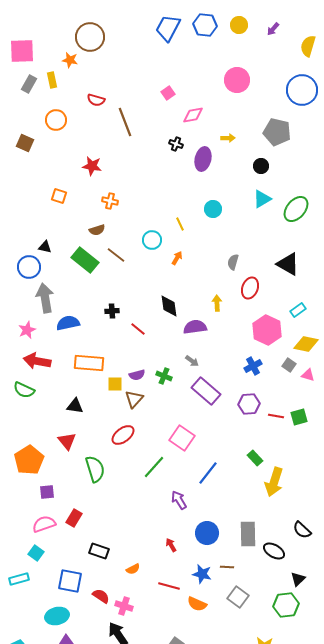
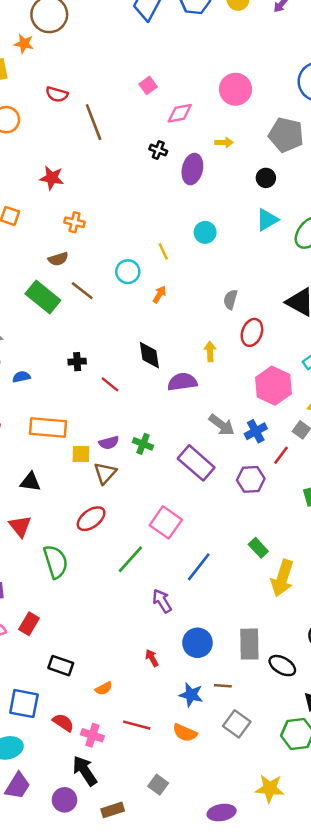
pink circle: (237, 80) -> (235, 89), moved
blue semicircle: (68, 323) -> (21, 377), size x0.6
gray arrow: (192, 361) -> (222, 425), moved, size x1.5
red line: (276, 416) -> (281, 455), moved, turned -63
red line: (169, 586) -> (137, 725), moved

